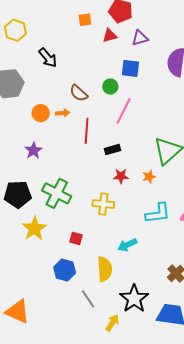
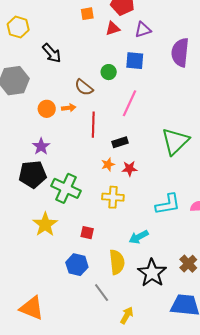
green circle: (110, 87) -> (109, 72), moved
orange star: (149, 177) -> (108, 164), moved
black pentagon: (18, 194) -> (33, 174), moved
black star: (134, 299) -> (152, 273), moved

